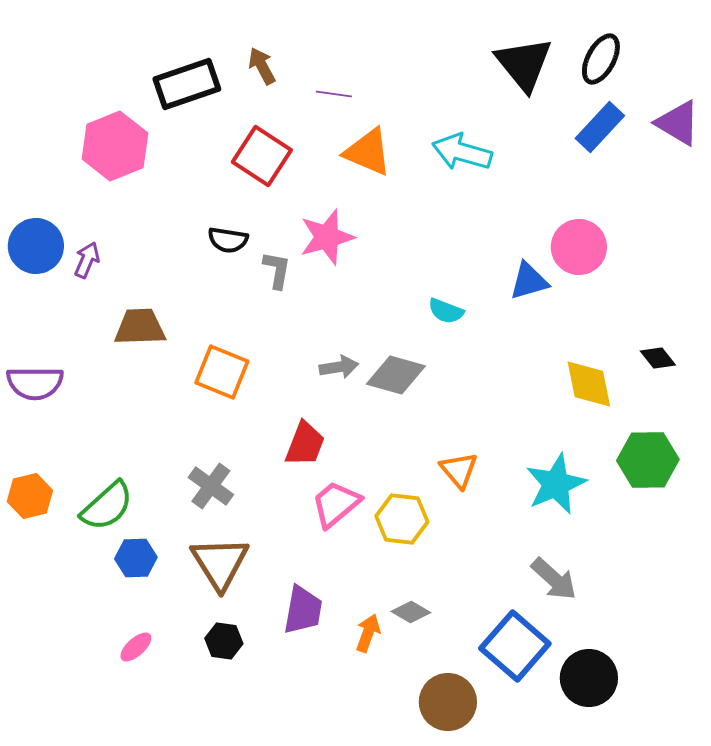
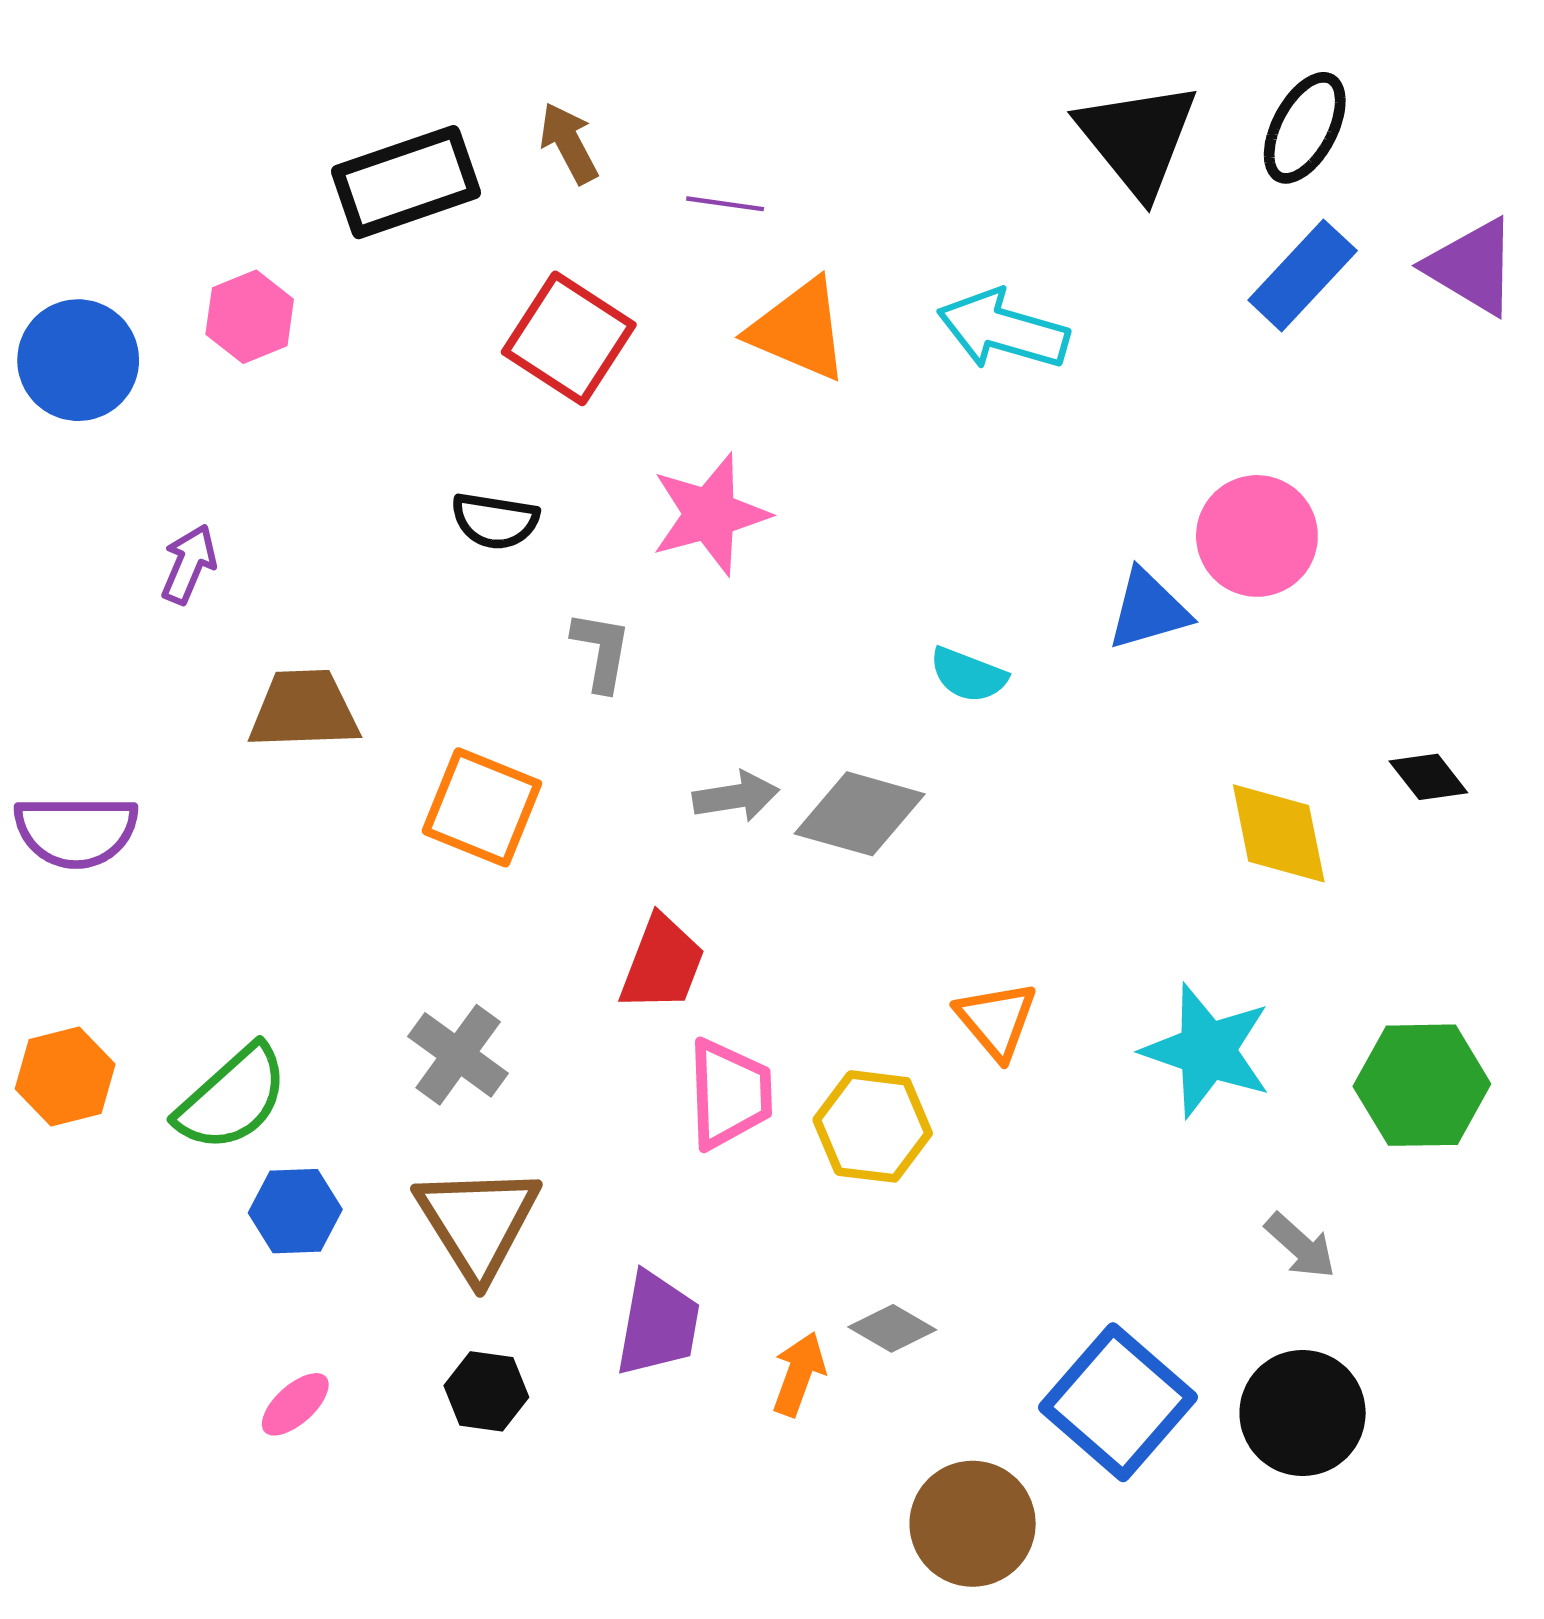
pink hexagon: (115, 146) -> (250, 317), size x0.6
blue circle: (36, 246) -> (78, 360), moved
gray L-shape: (277, 270) -> (601, 651), moved
green hexagon: (648, 460) -> (1422, 1085), moved
cyan star: (556, 484) -> (1207, 1050), turned -30
pink trapezoid: (336, 504) -> (729, 1094), turned 128
gray arrow: (554, 579) -> (1300, 1246), moved, size x0.7
black circle: (589, 678) -> (1303, 1413), moved

